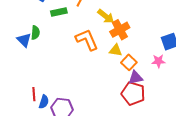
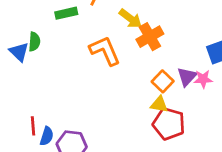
yellow triangle: (116, 50) -> (159, 104), moved
purple triangle: (136, 78) -> (187, 77), moved, turned -35

